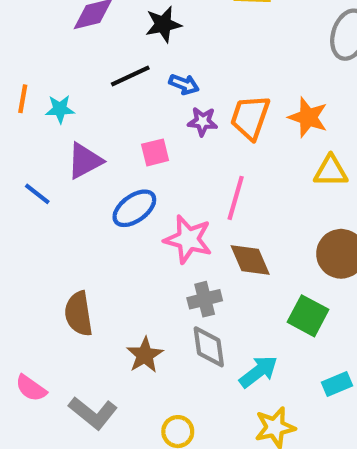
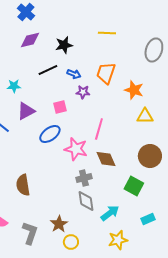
orange trapezoid: (250, 117) -> (106, 73), moved
brown star: (145, 355) -> (59, 224), moved
gray L-shape: (93, 413) -> (30, 233), turned -110

